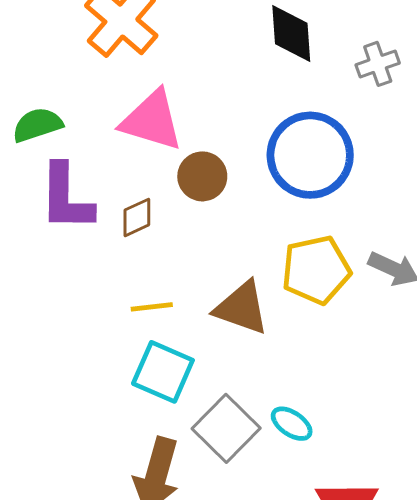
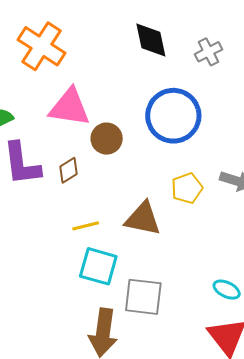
yellow pentagon: (316, 270) -> (187, 188), size x0.7
cyan ellipse: (292, 424) -> (227, 290), moved
gray square: (226, 428) -> (143, 297), turned -30

